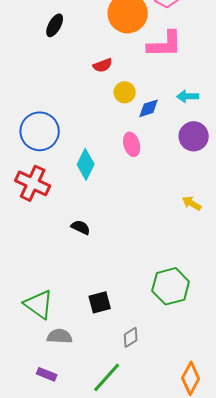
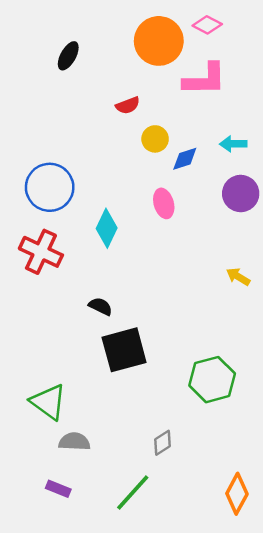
black square: (100, 302) -> (124, 350), moved, size x1.6

